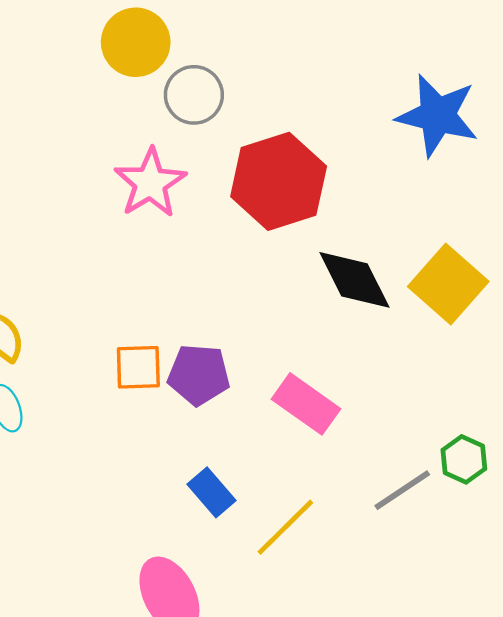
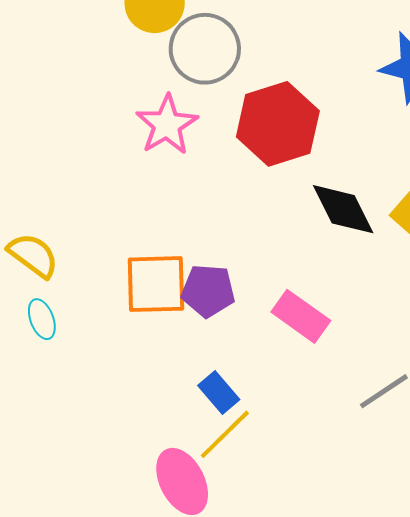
gray circle: (194, 95) -> (205, 49), size x1.4
orange square: (138, 367) -> (156, 284), size x1.5
yellow line: (285, 527) -> (225, 434), moved

